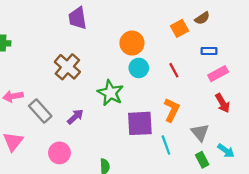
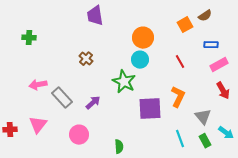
brown cross: (67, 67) -> (86, 59), size x0.6
cyan circle: (139, 68) -> (140, 60), moved
cyan line: (166, 145) -> (180, 139), moved

